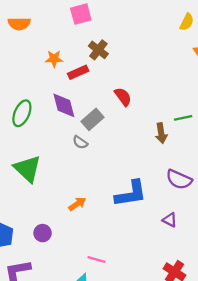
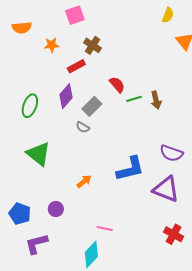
orange star: (54, 59) -> (52, 45), moved
purple diamond: (64, 105) -> (66, 96), turned 60
green line: (183, 118) -> (134, 99), moved
brown arrow: (161, 133) -> (156, 100), moved
purple triangle: (170, 220) -> (166, 189), size x2.0

